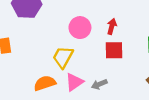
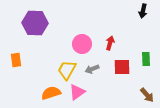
red square: (114, 50) -> (122, 67), moved
gray arrow: (99, 84) -> (92, 69), moved

